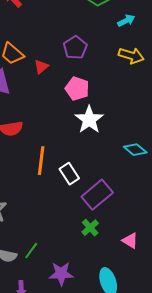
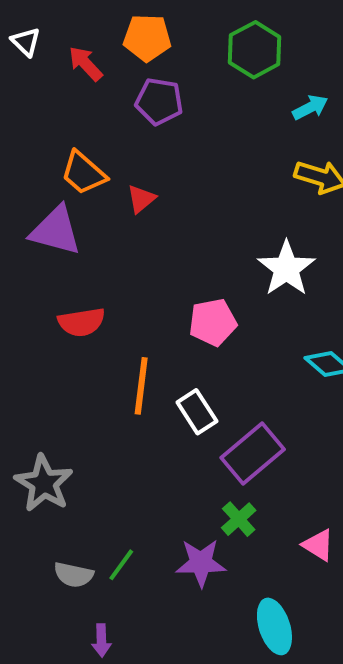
purple pentagon: (75, 48) -> (159, 101), moved, turned -30
pink pentagon: (77, 89) -> (213, 322), moved, turned -30
white star: (89, 120) -> (286, 268), moved
purple star: (61, 274) -> (201, 563), moved

